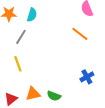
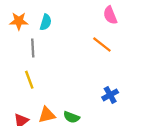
gray line: (21, 37) -> (33, 48), turned -35

